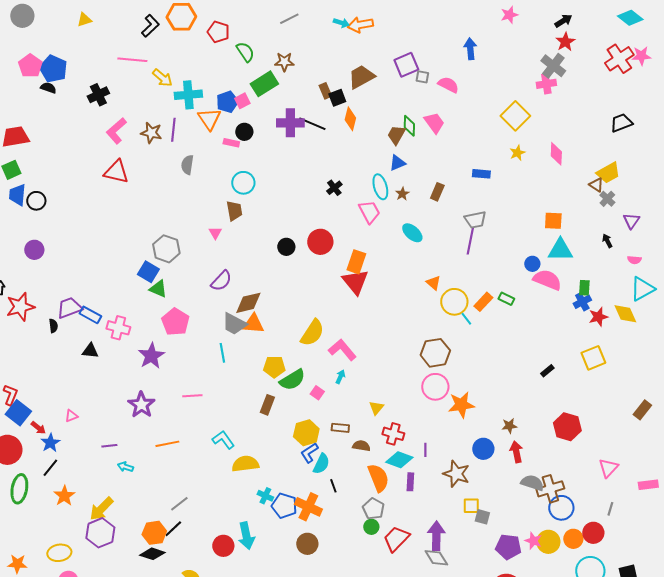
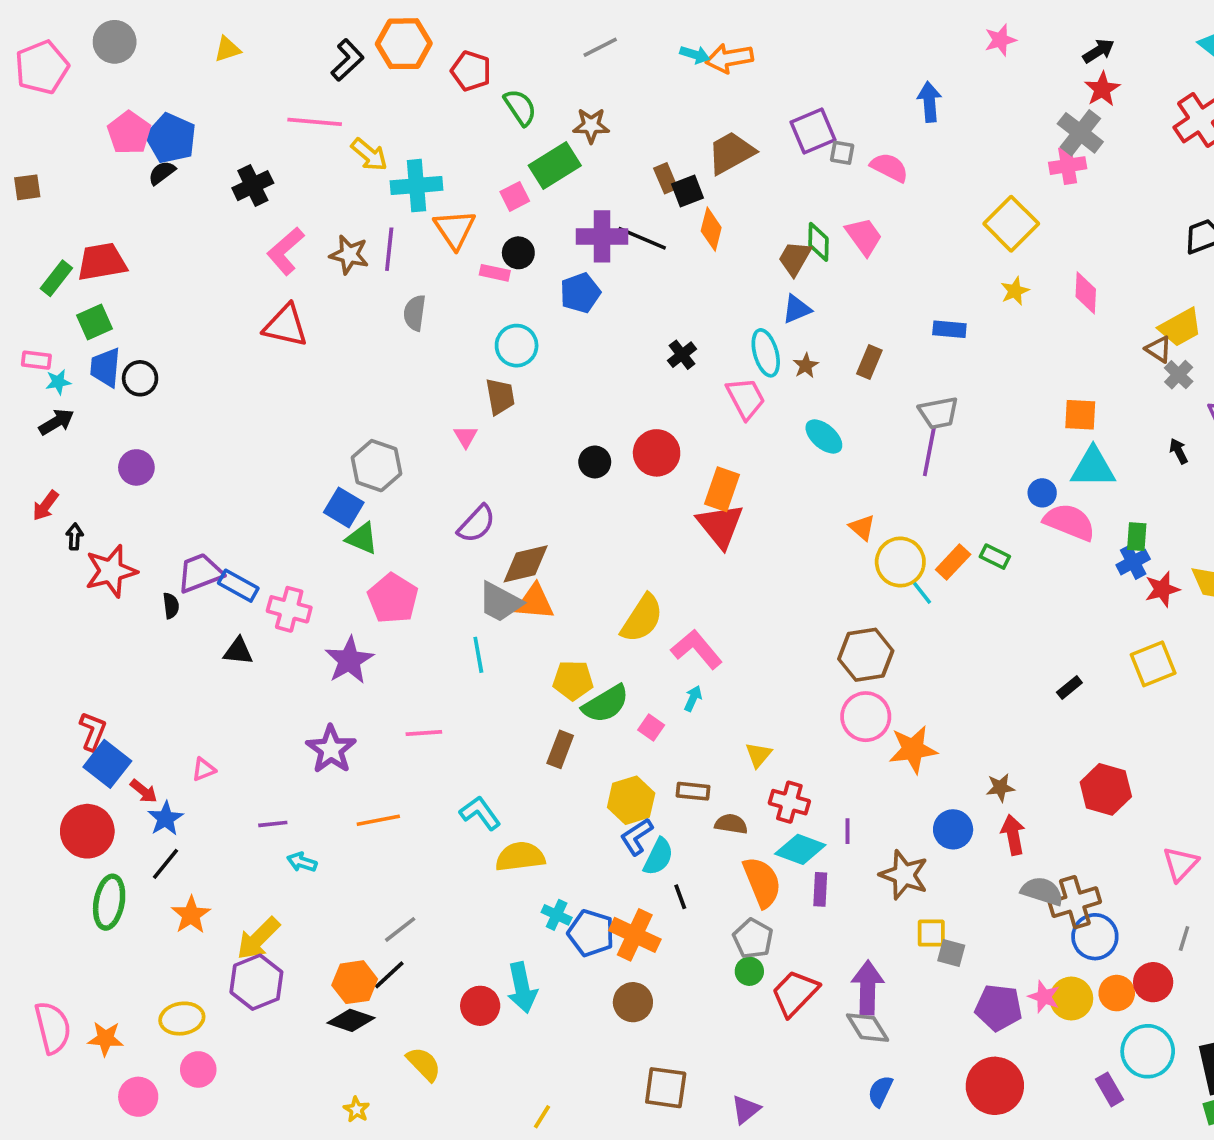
black semicircle: (48, 88) -> (162, 173), turned -56
blue pentagon: (227, 102) -> (580, 293), moved

